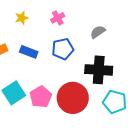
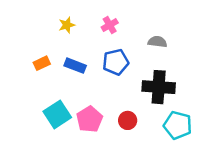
gray semicircle: (98, 32) -> (157, 42), turned 42
red circle: (73, 98) -> (128, 120), size x0.5

